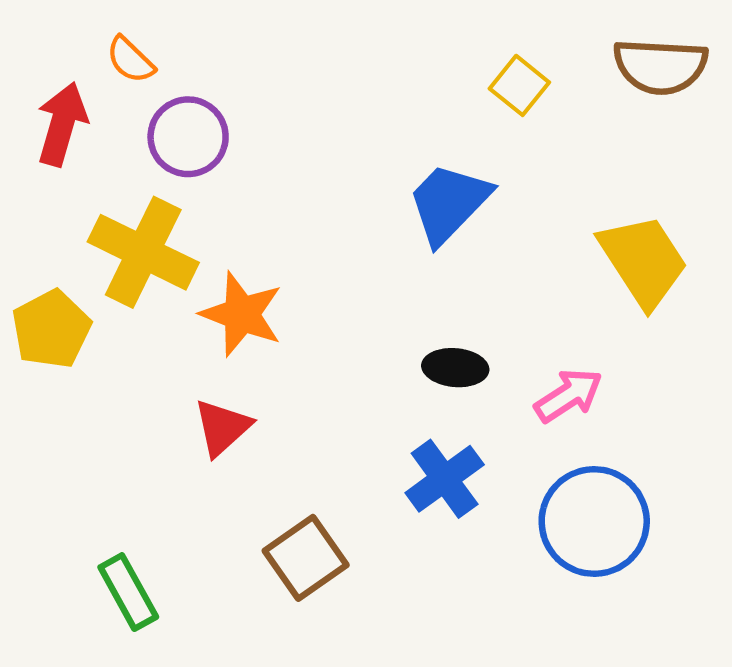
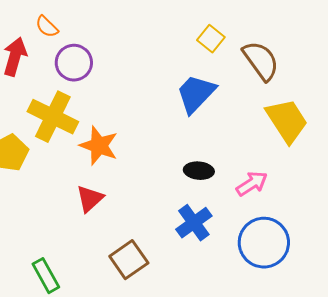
brown semicircle: (660, 66) -> (261, 61), moved, turned -129
yellow square: (519, 85) -> (211, 39), moved

